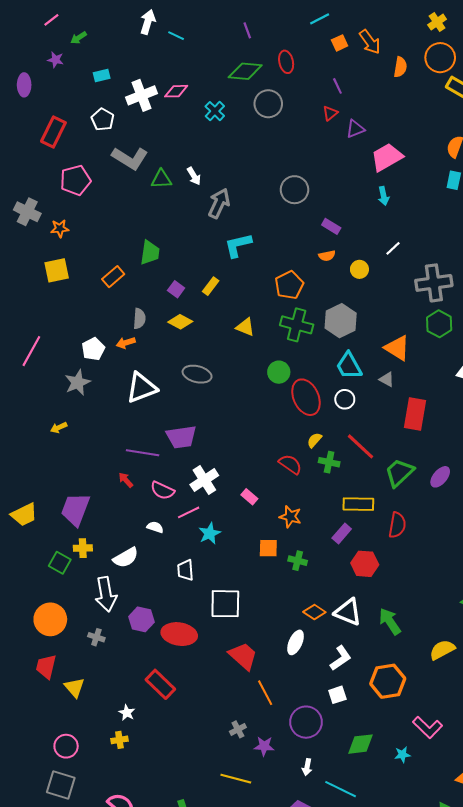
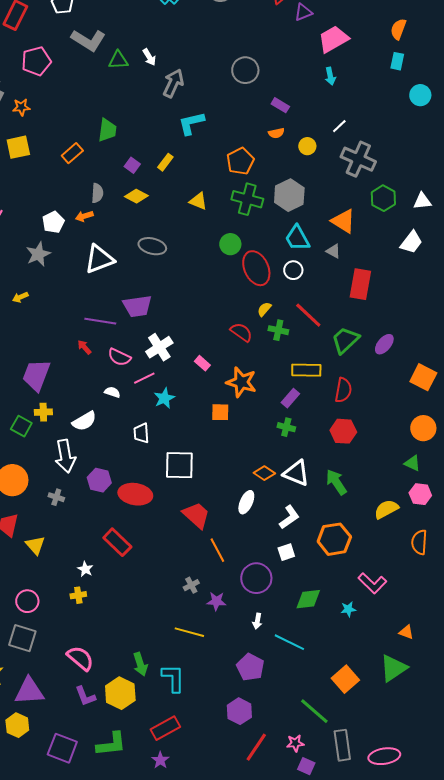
gray cross: (434, 283) -> (358, 159), moved, turned 32
orange star: (290, 517) -> (241, 382), size x1.4
green cross: (298, 561) -> (286, 427), moved
red hexagon: (365, 564) -> (343, 431), moved

